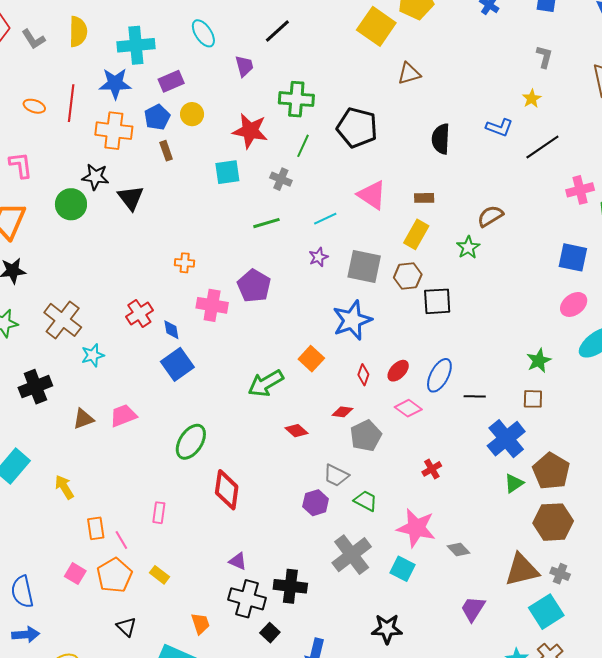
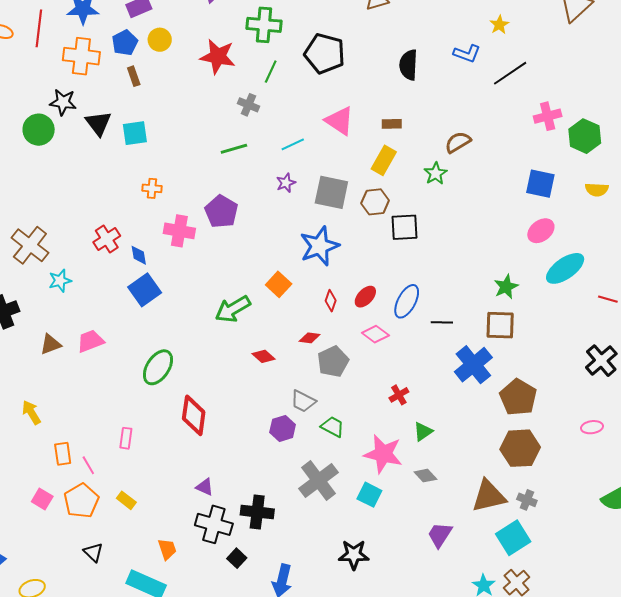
cyan square: (227, 172) -> (135, 133), moved
brown square: (533, 399) -> (500, 325), size x1.5
green triangle: (514, 483) -> (423, 432), moved

